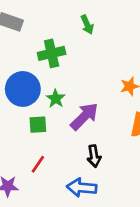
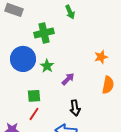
purple arrow: (84, 116) -> (68, 79), size x0.6
green square: (38, 125) -> (34, 96), moved

